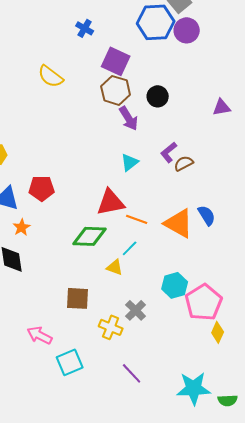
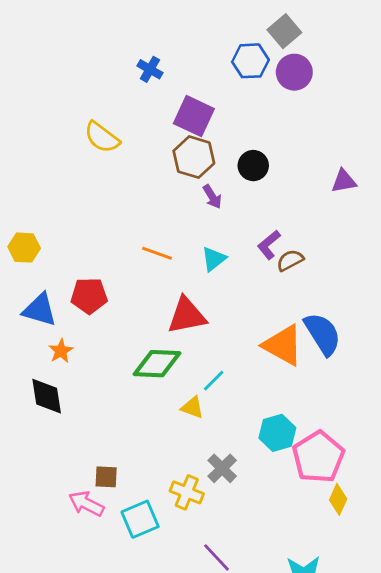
blue hexagon: (156, 22) -> (250, 61), size x0.7
purple arrow: (129, 118) -> (212, 197), size x0.7
blue semicircle: (207, 215) -> (323, 334), size x1.5
orange line: (137, 219) -> (157, 253), moved
brown square: (78, 298) -> (106, 477), moved, size x0.7
cyan square: (70, 362) -> (140, 519), moved

